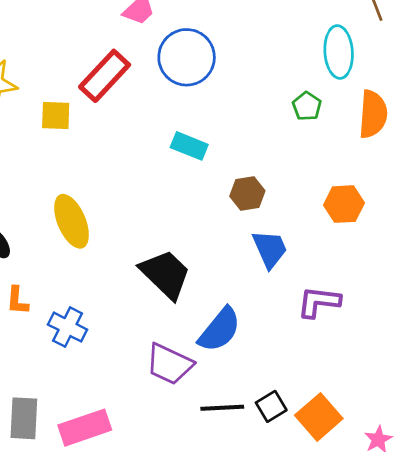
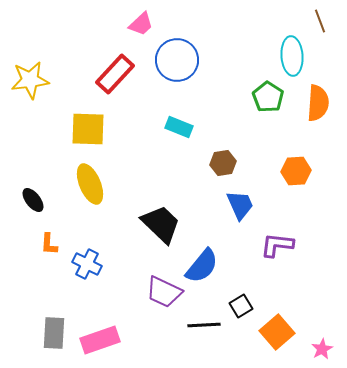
green pentagon: (307, 106) -> (268, 97), size x1.4
yellow square: (56, 115) -> (88, 129), moved, size x1.5
black square: (271, 406) -> (241, 306), moved

